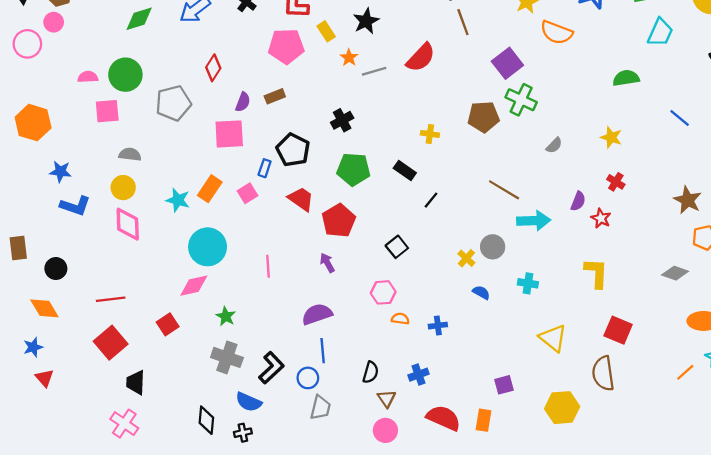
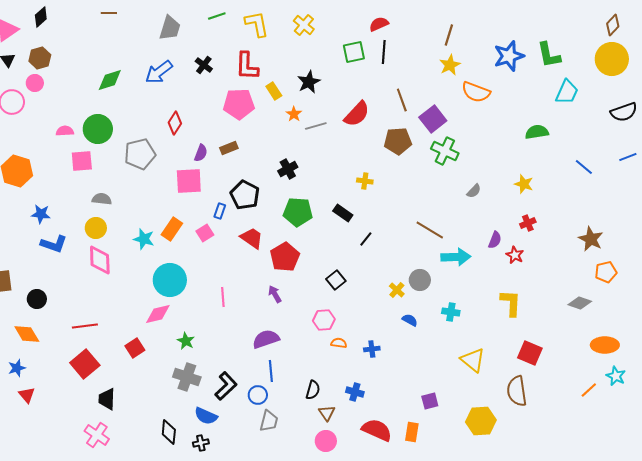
brown line: (463, 22) -> (402, 100), moved
brown pentagon: (483, 117) -> (398, 141), moved
red cross: (616, 182) -> (528, 223), turned 35
blue cross: (418, 375) -> (355, 392), turned 36

